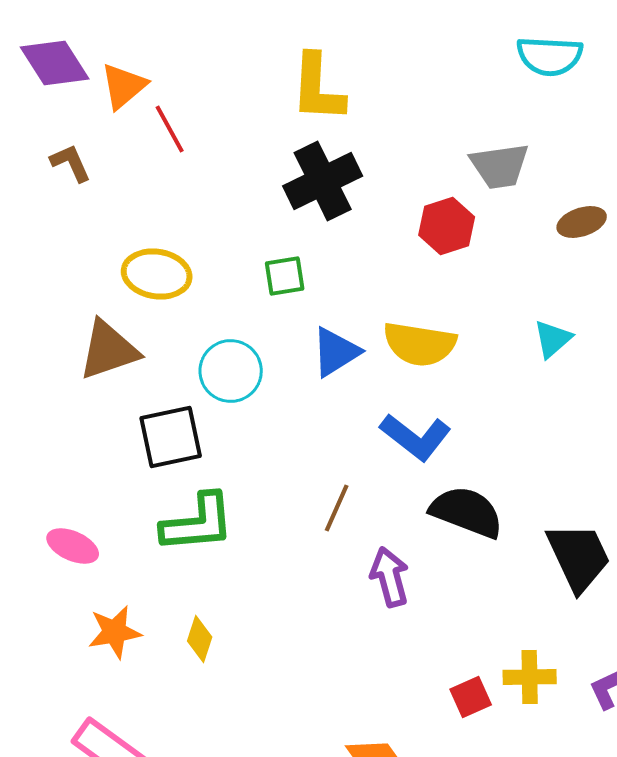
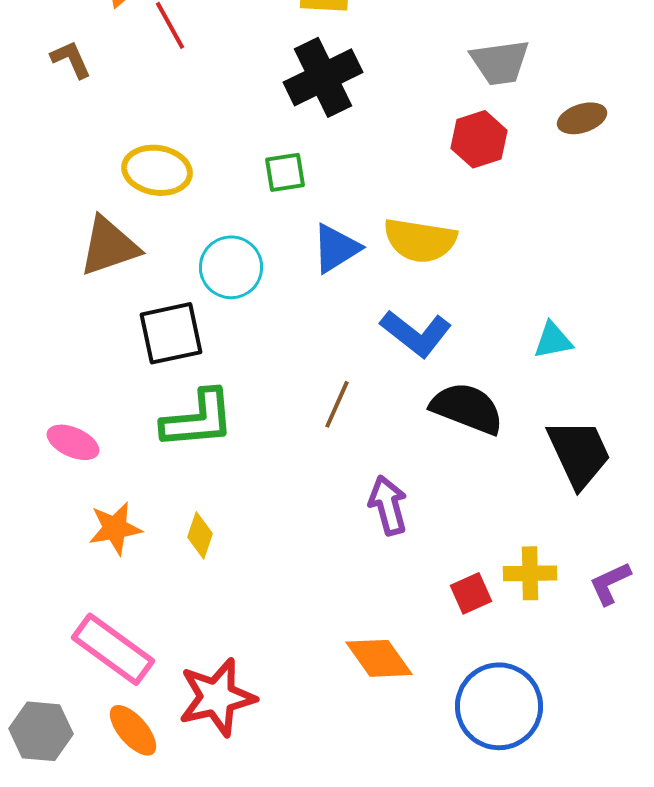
red hexagon: (447, 226) -> (479, 139), moved
cyan triangle: (553, 339) -> (553, 340), moved, turned 30
purple arrow: (390, 577) -> (388, 505), moved

